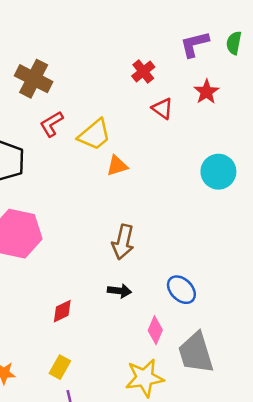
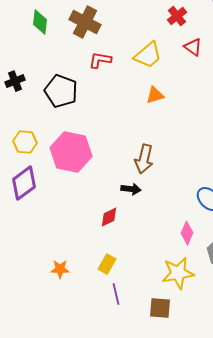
red L-shape: (52, 124) -> (100, 60), turned 40
yellow trapezoid: (94, 135) -> (148, 55), moved
brown arrow: (123, 242) -> (144, 159), moved
black arrow: (119, 291) -> (131, 189), moved

